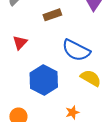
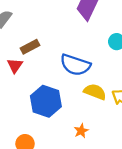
brown rectangle: (52, 15) -> (30, 47), moved

